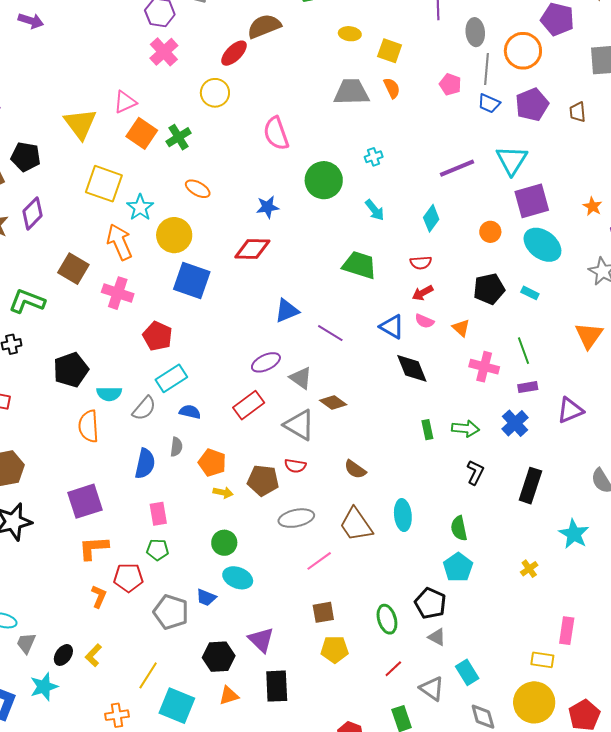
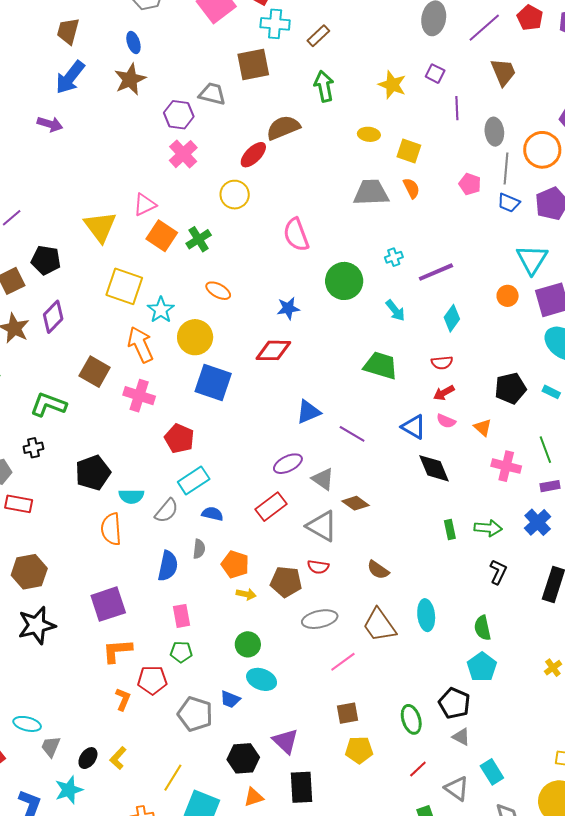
purple line: (457, 168) -> (436, 272), moved
orange circle: (490, 232) -> (508, 296), moved

